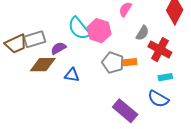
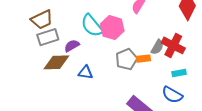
gray semicircle: (142, 33) -> (157, 47), moved
brown trapezoid: (16, 44) -> (42, 20), moved
gray pentagon: (113, 63) -> (126, 59), turned 30

